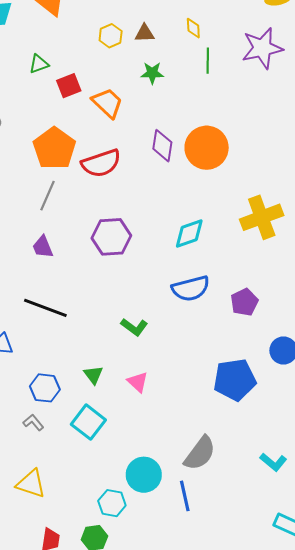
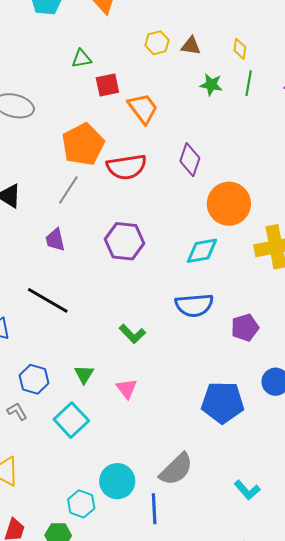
green star: (152, 73) -> (211, 85), moved
orange circle: (207, 148) -> (229, 204), moved

